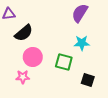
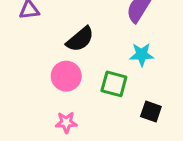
black semicircle: (24, 33) -> (80, 39), moved
pink star: (23, 77) -> (66, 122), moved

